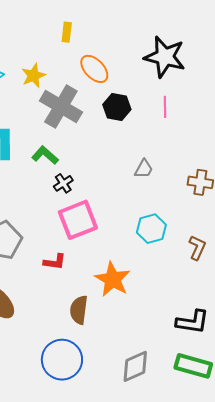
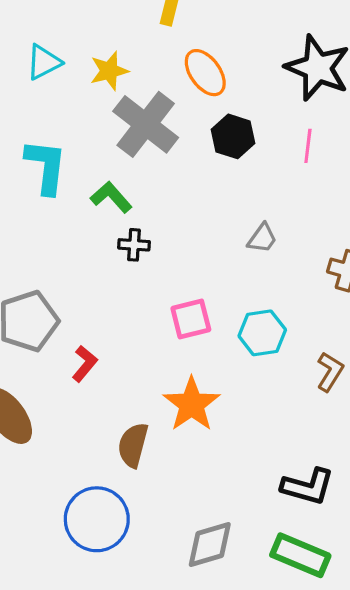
black cross: (63, 183) -> (134, 245), turned 30
pink square: (78, 220) -> (191, 319), moved, size x0.7
red L-shape: (55, 262) -> (85, 364), moved, turned -65

